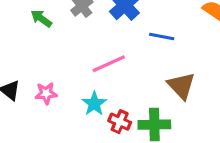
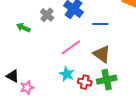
brown triangle: (181, 86) -> (102, 54), moved
pink star: (46, 93) -> (27, 88), moved

